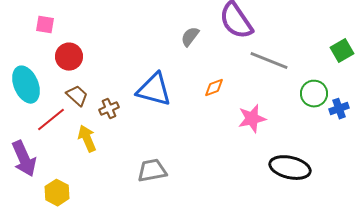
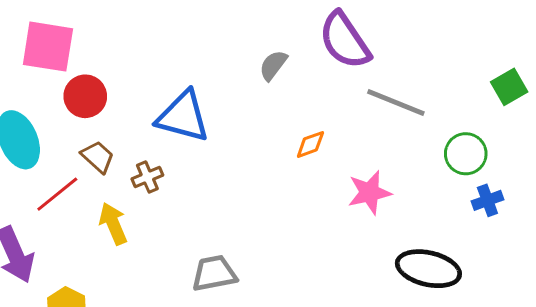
pink square: (45, 25) -> (48, 47), size x1.8
blue triangle: (154, 90) -> (183, 116), moved
blue cross: (339, 109) -> (487, 200), moved

